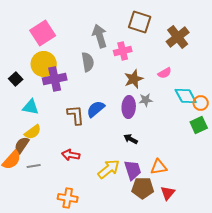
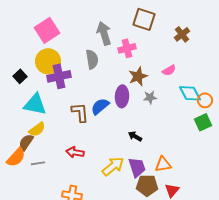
brown cross: (178, 37) -> (182, 34), size x0.7
cyan triangle: (31, 107) -> (35, 104), size x1.4
purple ellipse: (129, 107) -> (122, 96), moved

